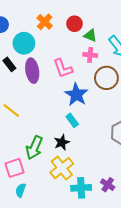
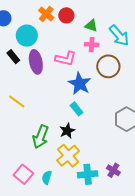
red circle: (74, 24) -> (66, 15), moved
pink L-shape: (63, 68) -> (66, 59), turned -55
pink square: (15, 168) -> (23, 174), moved, turned -30
cyan semicircle: (21, 190) -> (47, 177), moved

